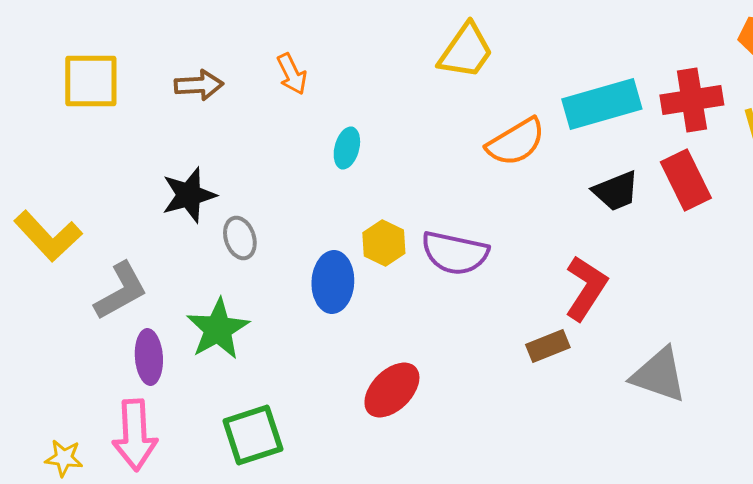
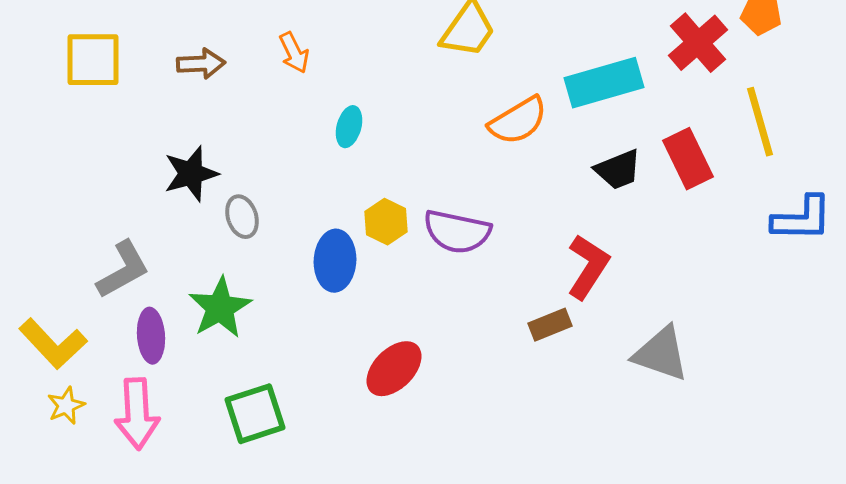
red cross: (692, 100) -> (698, 43), moved, turned -32
yellow L-shape: (48, 236) -> (53, 344), moved
yellow star: (64, 458) -> (66, 406), moved, turned -30

